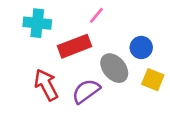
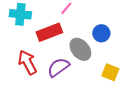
yellow square: (153, 80) -> (110, 72), moved

